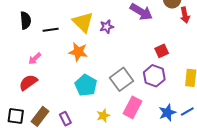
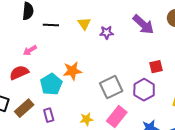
yellow triangle: (83, 22) -> (84, 24), size x0.6
orange star: (78, 52) -> (72, 71), moved, turned -30
cyan pentagon: (86, 85) -> (51, 84), moved

